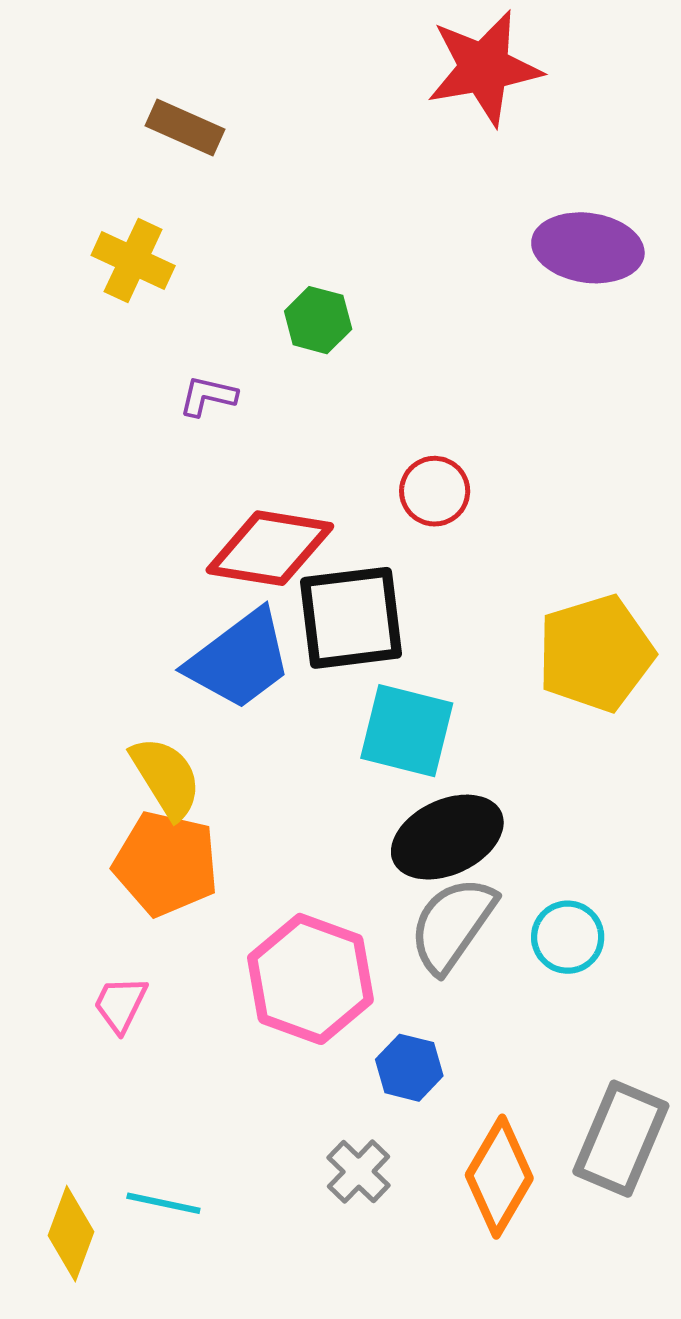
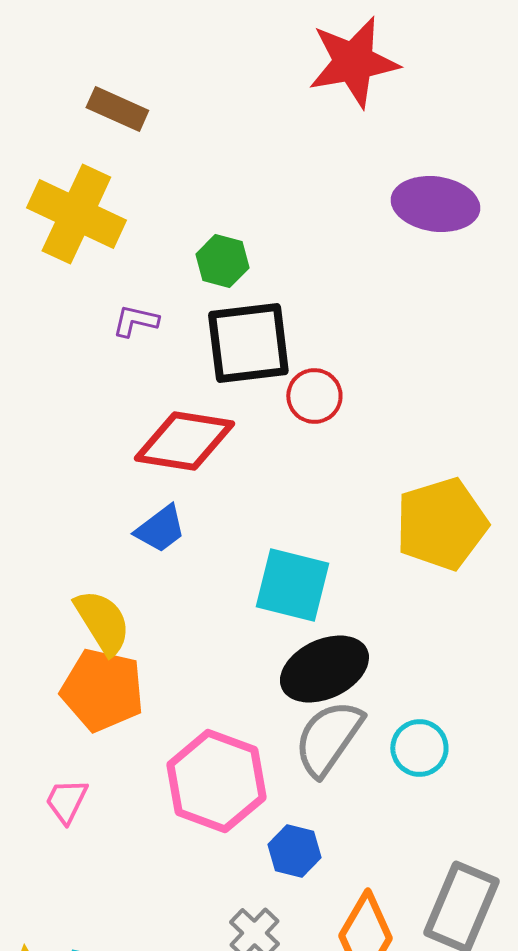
yellow cross: (133, 261) -> (76, 214), size x1.5
black square: (351, 618) -> (248, 343), moved
blue trapezoid: (239, 660) -> (160, 529), size x0.6

